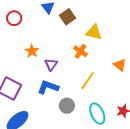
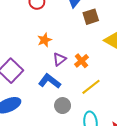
orange cross: (80, 51) -> (81, 61), moved

